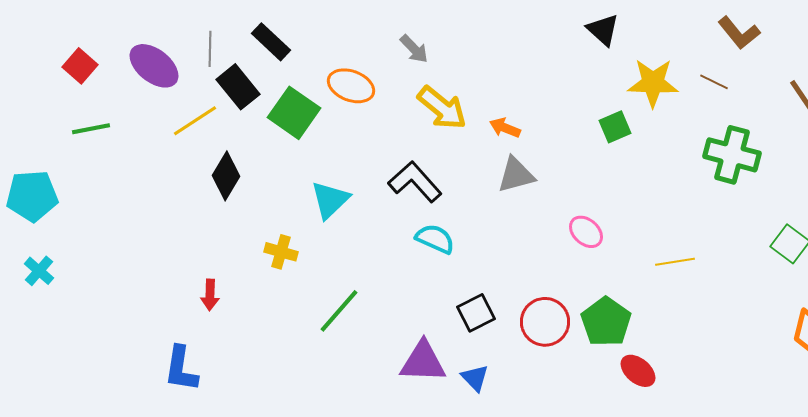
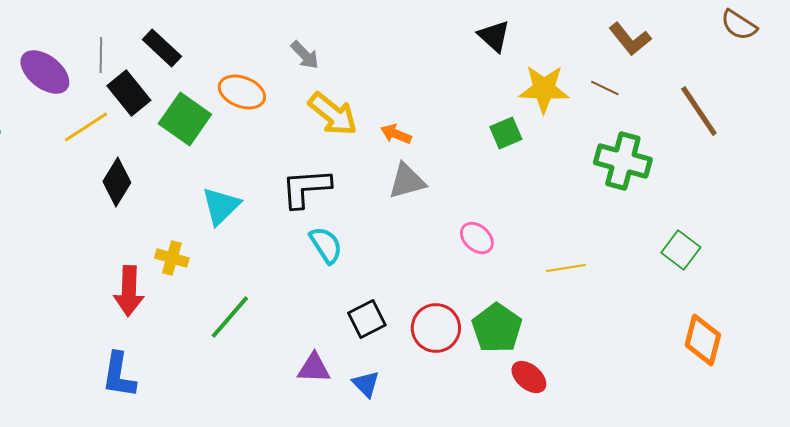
black L-shape: (415, 182) -> (306, 188), turned -52
cyan semicircle: (435, 239) -> (326, 245), turned 33
red arrow: (210, 295) -> (129, 291), moved, size x1.6
purple triangle: (423, 362) -> (314, 368), size x0.7
blue L-shape: (181, 369) -> (119, 375), moved

